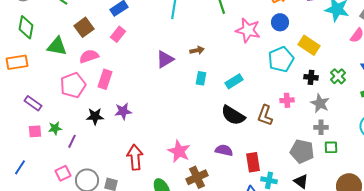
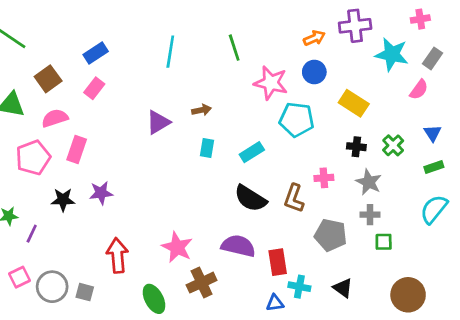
cyan pentagon: (281, 59) -> (297, 120), moved, turned 30
purple semicircle: (224, 150) -> (238, 246), size x1.4
gray pentagon: (302, 151) -> (331, 235), moved

